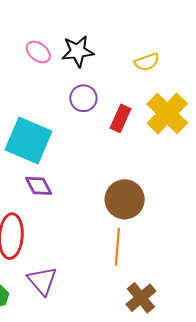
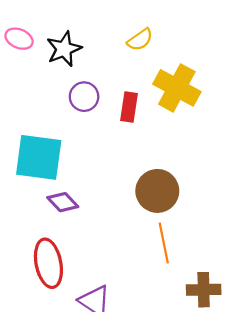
pink ellipse: (38, 52) -> (19, 39), moved
brown cross: (141, 298) -> (204, 290), turned -36

